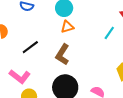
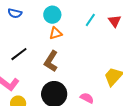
cyan line: (109, 33) -> (90, 20), moved

